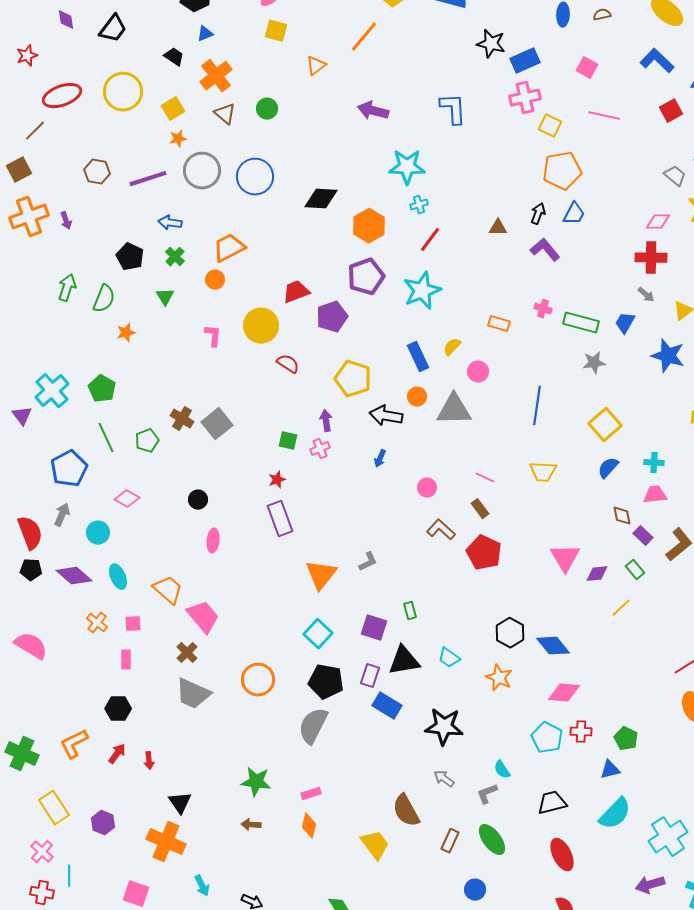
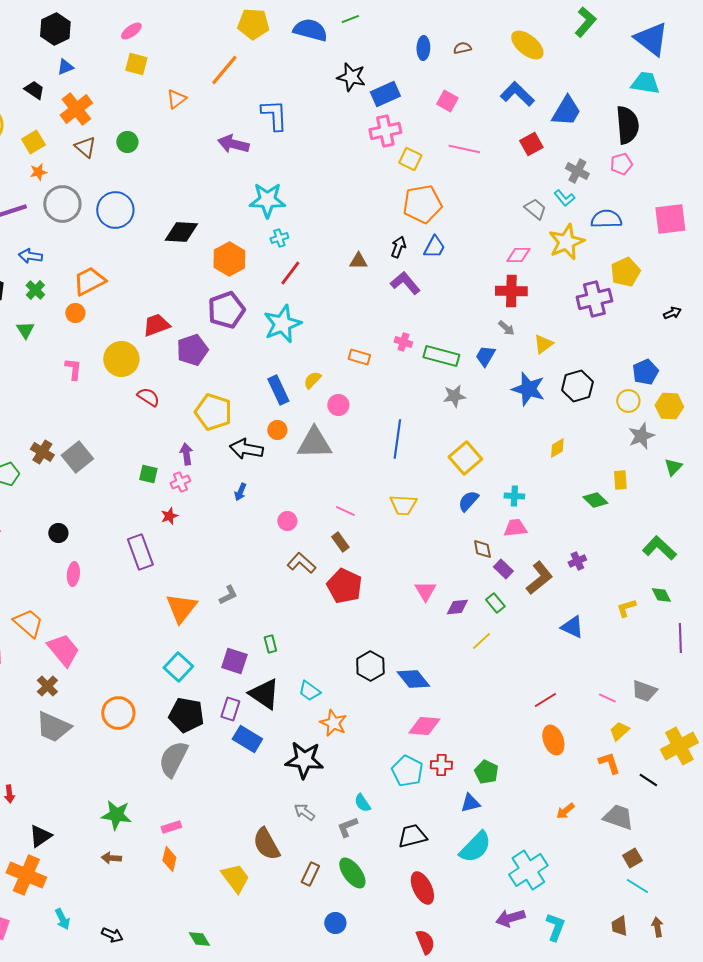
blue L-shape: (453, 109) -> (274, 115), moved
red star: (277, 480) -> (169, 516), moved
pink triangle: (565, 558) -> (425, 591), size x0.7
black triangle: (404, 661) -> (264, 694), turned 44
orange star: (499, 678) -> (333, 723), moved
black triangle: (180, 803) -> (40, 836), turned 30

